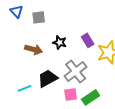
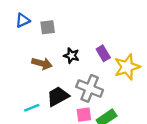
blue triangle: (17, 11) -> (23, 20), turned 48
gray cross: (76, 71) -> (90, 88), turned -30

